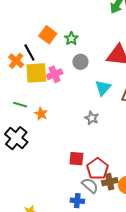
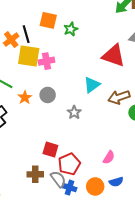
orange square: (48, 35) -> (48, 20), turned -36
gray circle: (80, 62) -> (48, 95), moved
brown cross: (110, 182) -> (35, 174), moved
blue cross: (77, 201) -> (69, 188), moved

